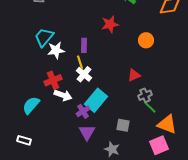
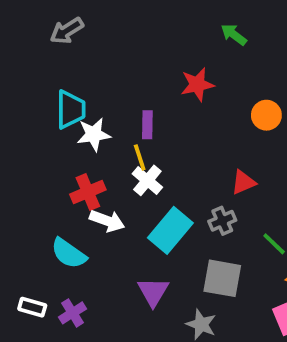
cyan trapezoid: (44, 37) -> (71, 109), turned 140
gray cross: (145, 95) -> (222, 221), moved
cyan semicircle: (31, 105) -> (69, 253), moved, turned -96
purple cross: (83, 111) -> (73, 313), moved
gray square: (123, 125) -> (222, 278), size x1.5

